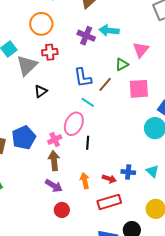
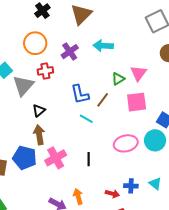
purple cross: (86, 36) -> (70, 52), moved, turned 36
pink triangle: (141, 50) -> (138, 73), moved
pink ellipse: (74, 124) -> (126, 143), moved, turned 55
blue pentagon: (24, 138) -> (25, 158), turned -30
pink cross: (55, 139) -> (56, 158), size x1.5
brown arrow: (54, 161) -> (39, 135), moved
orange arrow: (85, 181) -> (78, 196), moved

